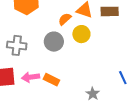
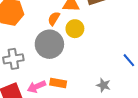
gray circle: (54, 42) -> (49, 44), size x1.4

